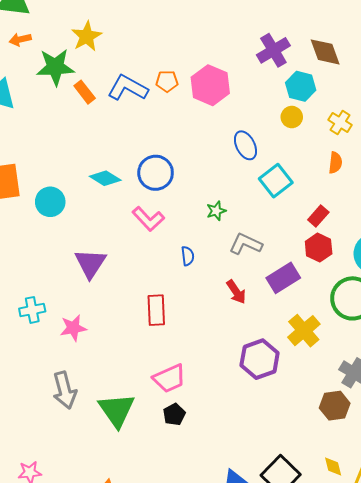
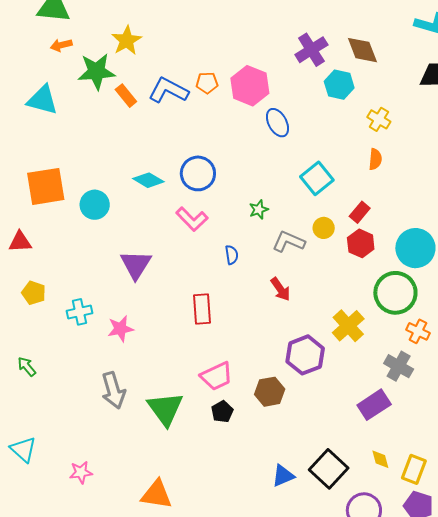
yellow circle: (292, 117) -> (324, 228), moved
blue ellipse: (245, 145) -> (277, 123), moved
purple rectangle: (283, 278) -> (374, 405), moved
brown hexagon: (335, 406) -> (270, 392), moved

